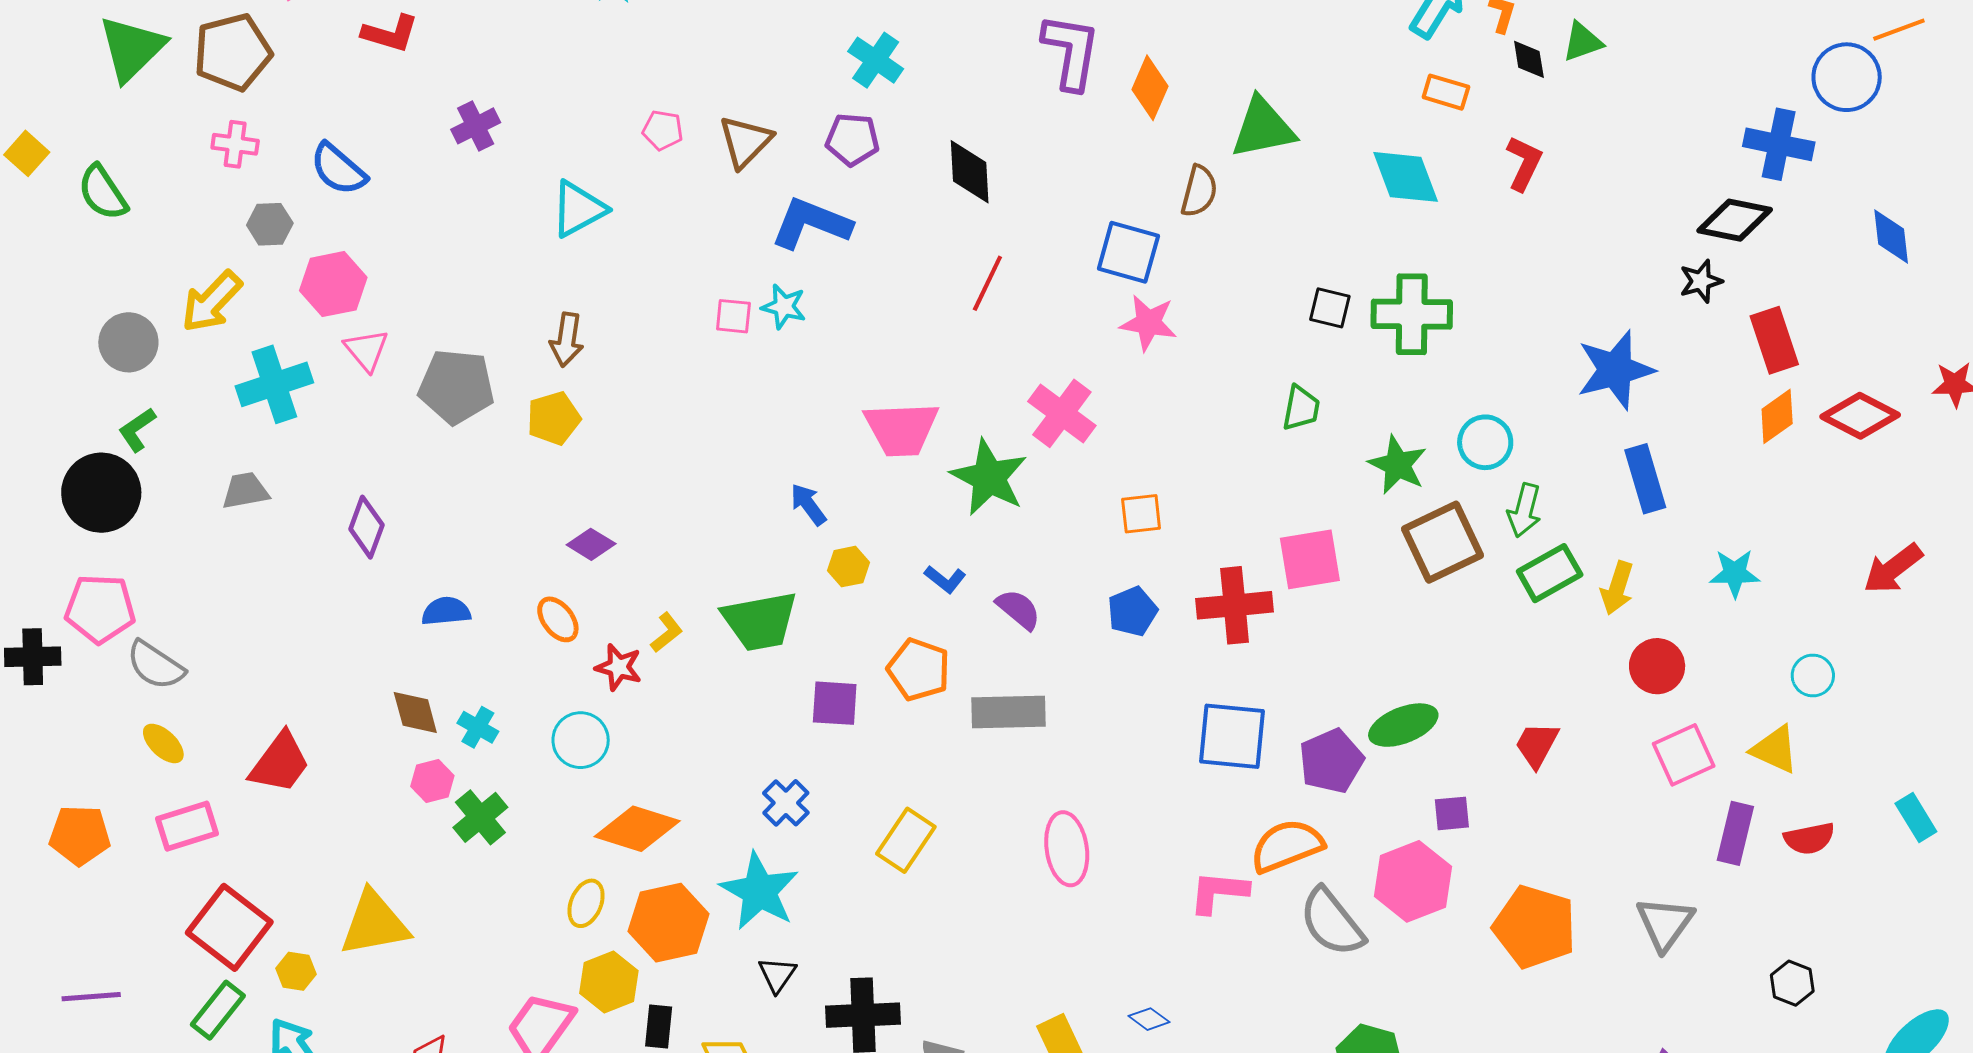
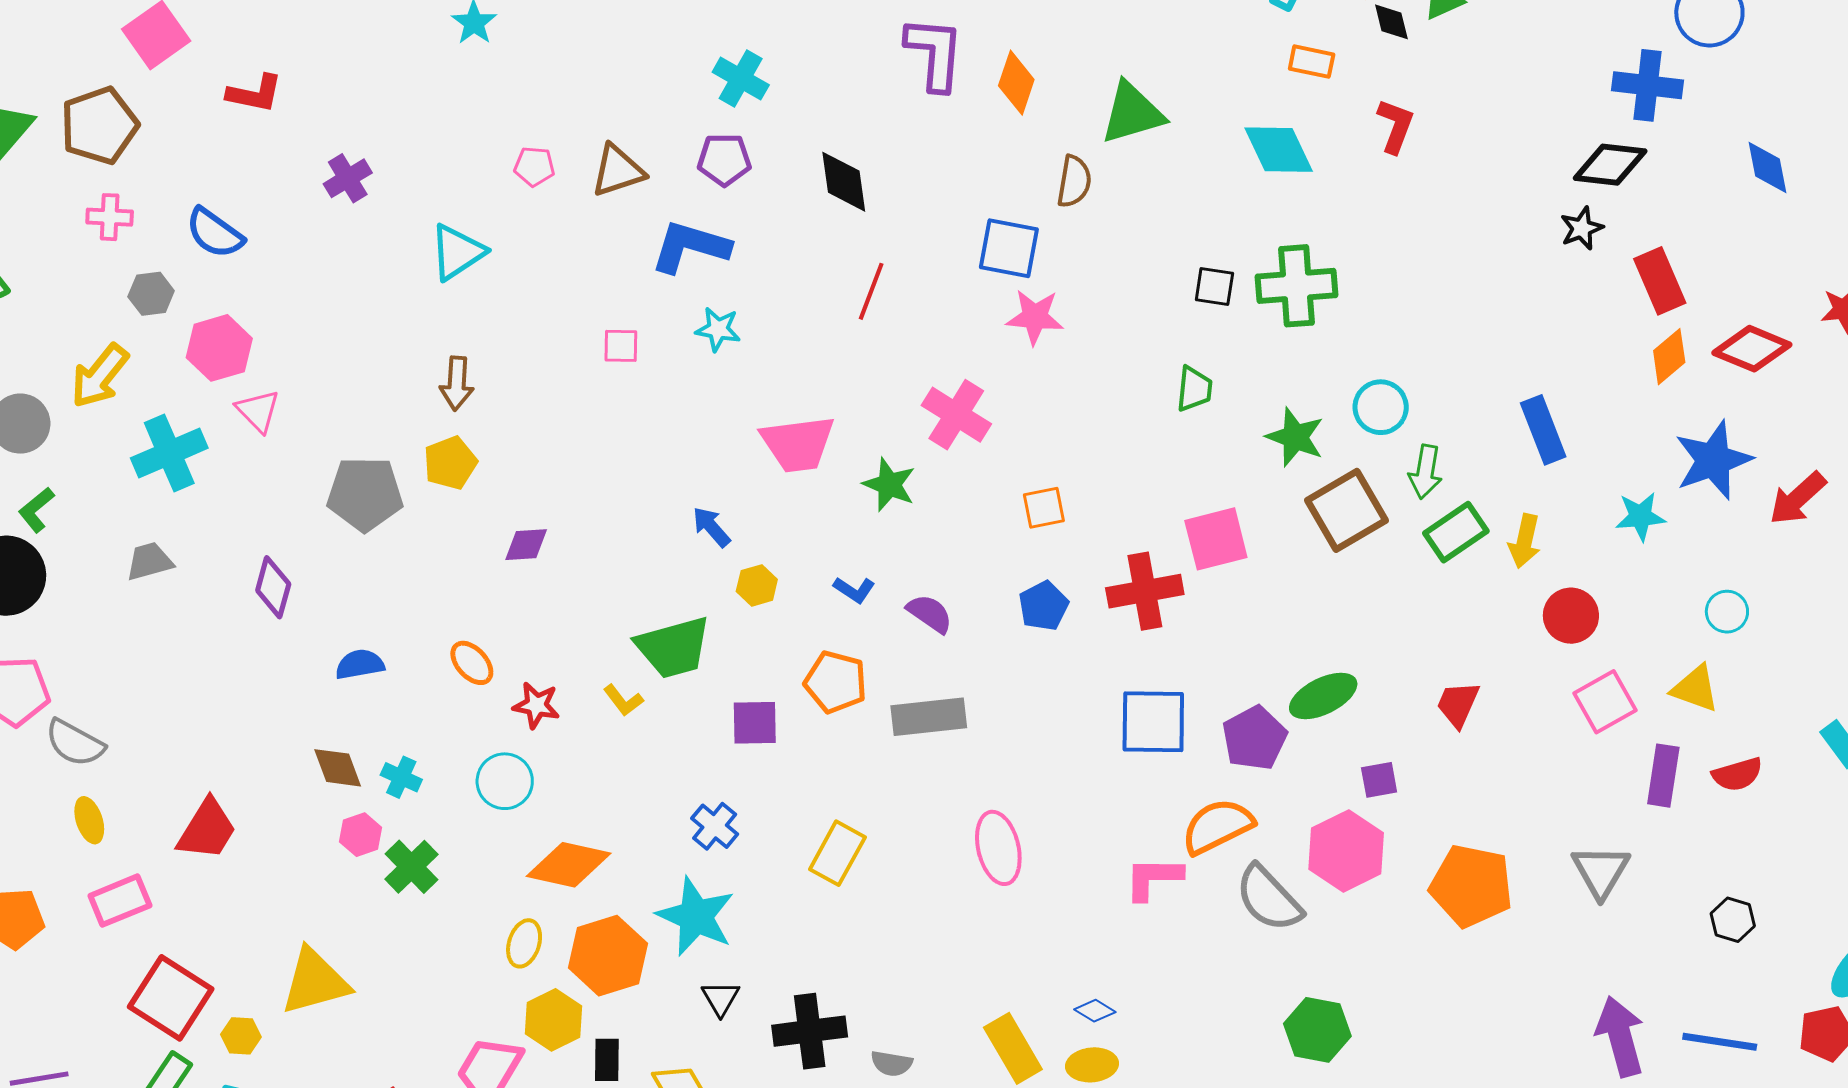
brown triangle: (745, 141) -> (618, 171), turned 32
cyan star: (784, 307) -> (718, 329), moved
blue star: (1615, 370) -> (1713, 460), moved
gray pentagon: (456, 387) -> (365, 494), moved
green star: (989, 477) -> (889, 485), size x0.7
purple diamond: (591, 544) -> (526, 545), moved, turned -30
yellow L-shape: (667, 632) -> (623, 700), moved, turned 96
yellow ellipse: (163, 743) -> (89, 820), turned 33

